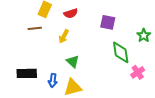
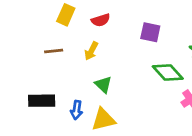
brown line: (35, 28) -> (54, 51), moved
green diamond: (121, 52) -> (168, 72), turned -35

